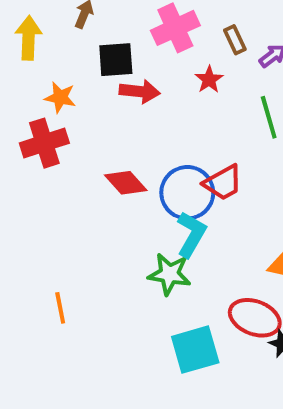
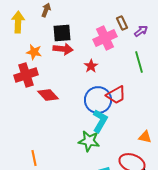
pink cross: (175, 28) -> (105, 38), moved
red star: (209, 80) -> (91, 66), moved
red arrow: (140, 91) -> (63, 49), moved
red diamond: (126, 183) -> (48, 95), moved

